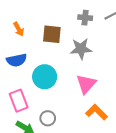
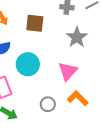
gray star: (81, 49) -> (77, 37), moved, turned -30
gray circle: (48, 118) -> (48, 104), moved

